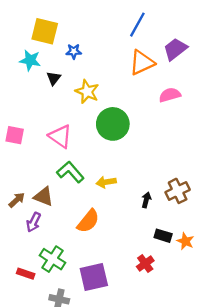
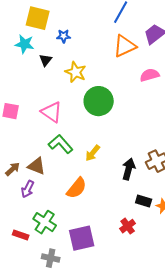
yellow arrow: (106, 182) -> (93, 153), turned -42
black arrow: (146, 200) -> (129, 169), size x1.5

